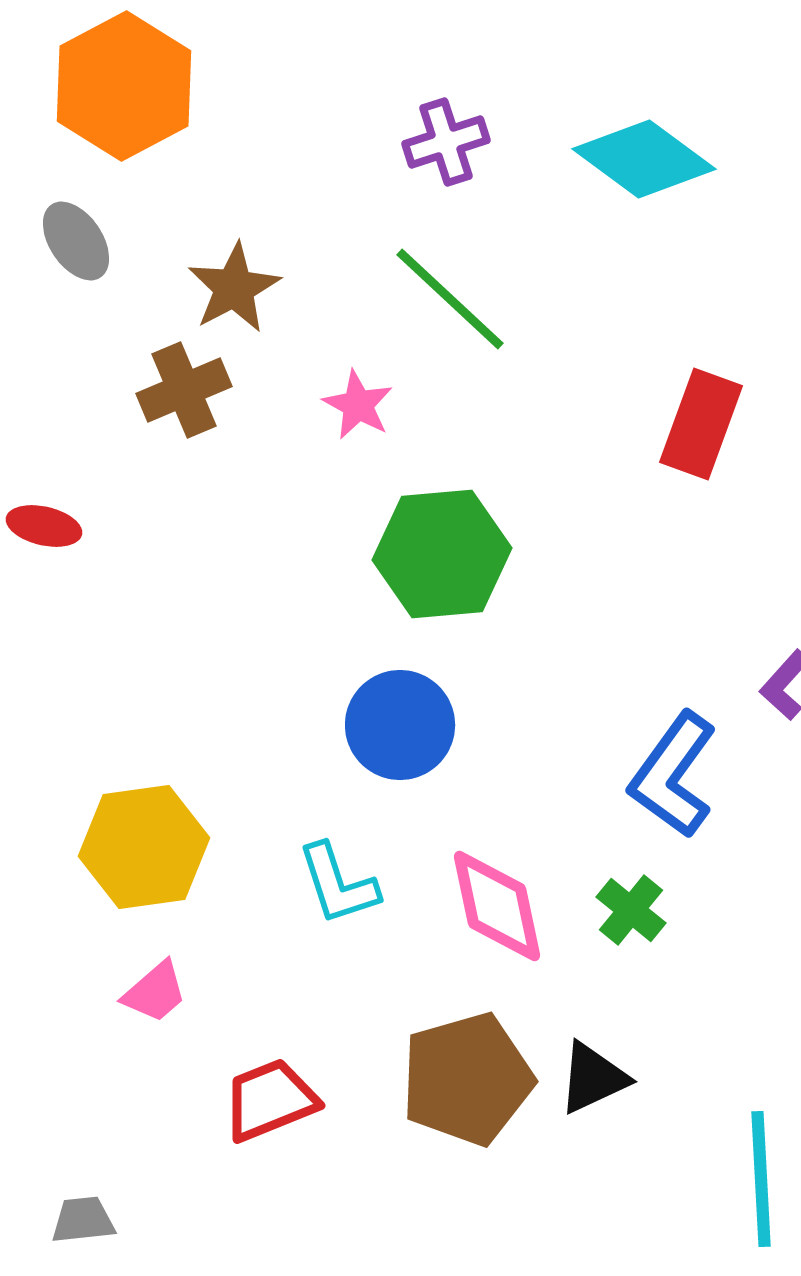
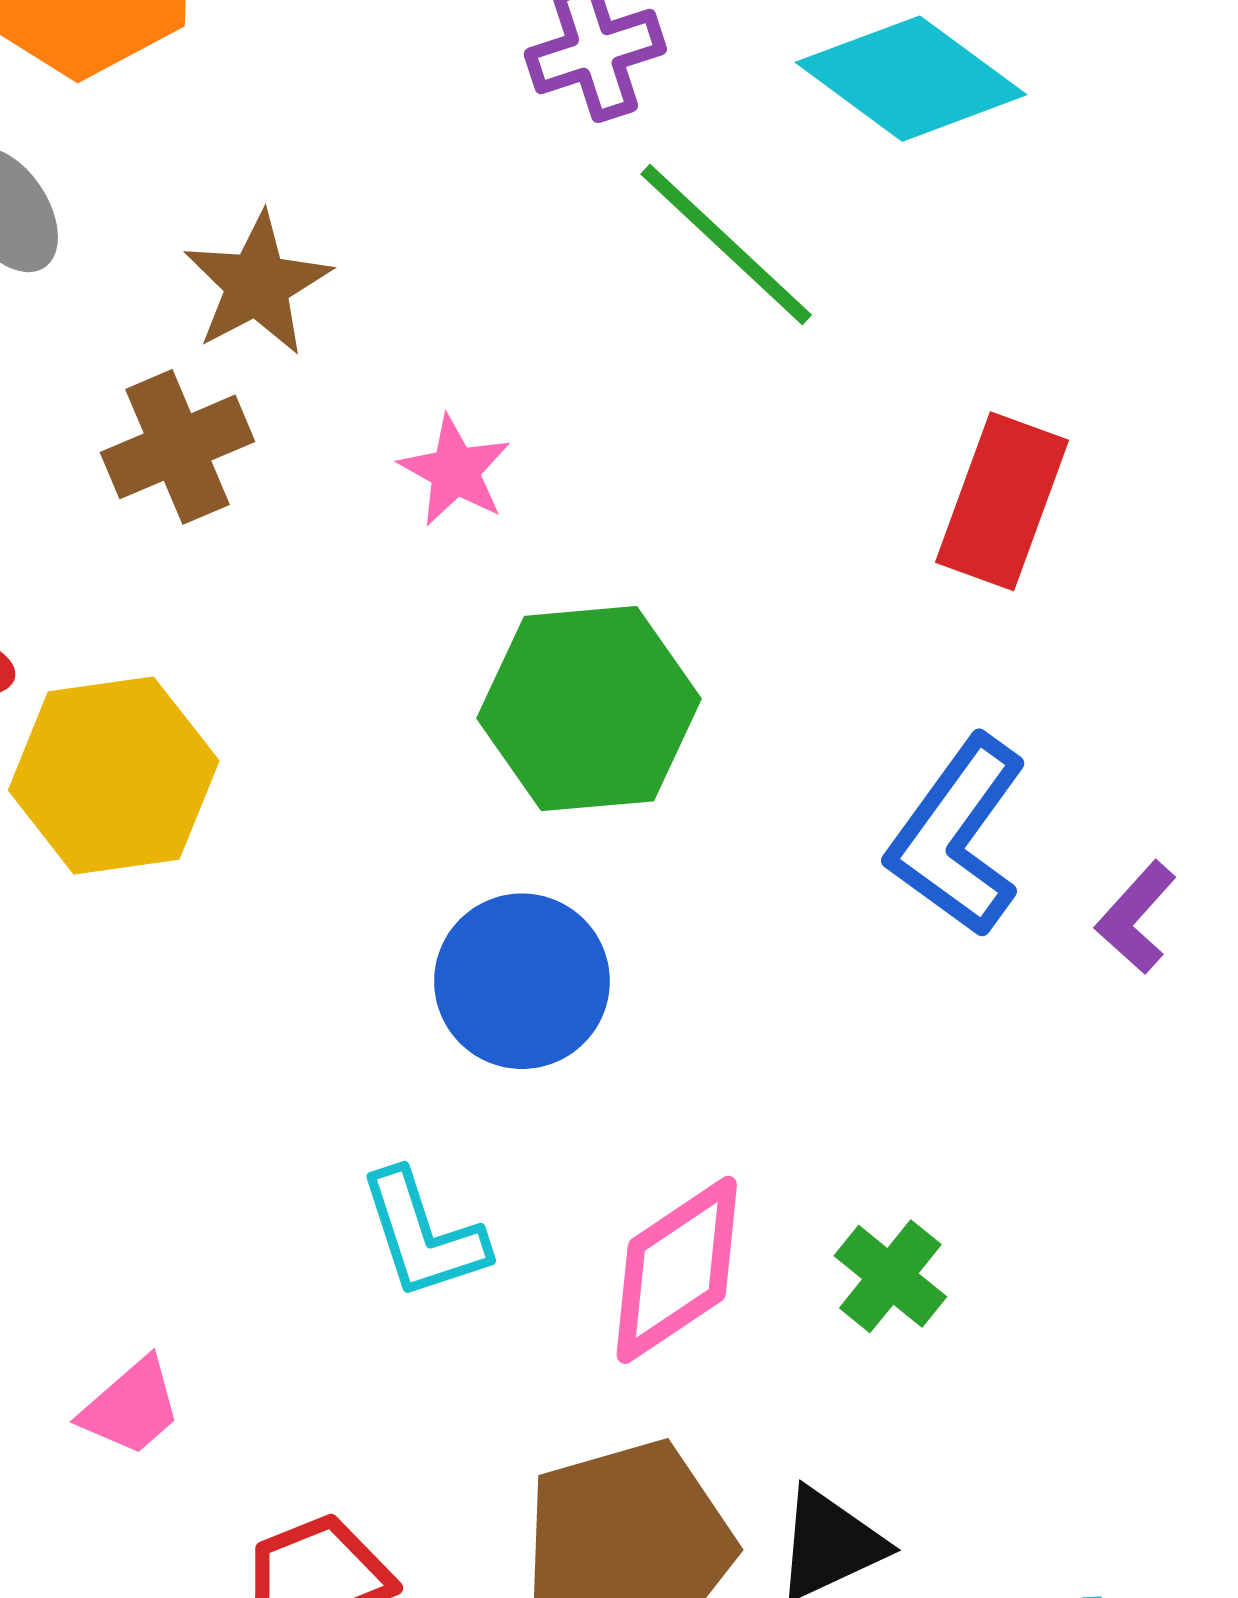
green line: (450, 299) -> (726, 244), moved
blue L-shape: (673, 775) -> (957, 836), moved
yellow hexagon: (144, 847) -> (114, 775), moved
pink diamond: (497, 906) -> (677, 1270), turned 68

